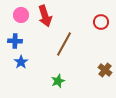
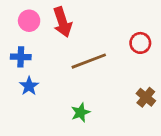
red circle: (101, 22) -> (140, 43), moved
brown line: (64, 44) -> (89, 61), turned 40

